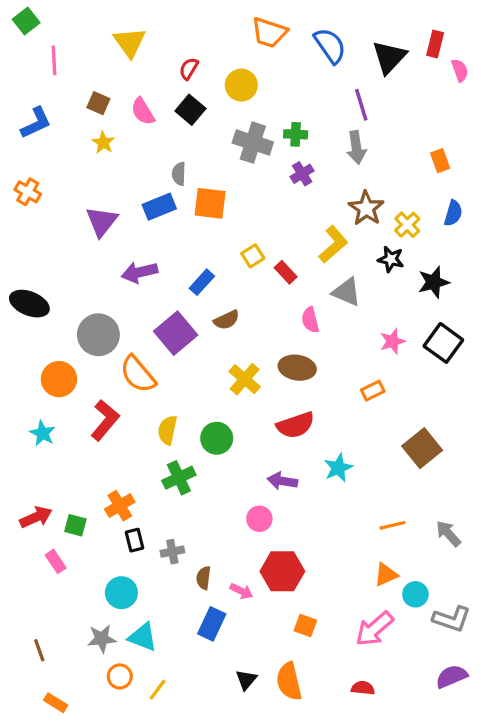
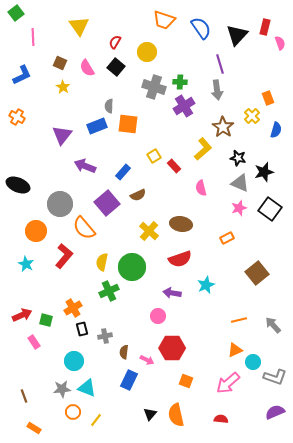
purple cross: (302, 174) -> (184, 106), size x1.5
yellow cross: (407, 225) -> (252, 116), moved
purple arrow: (139, 272) -> (85, 166), turned 35
gray triangle: (346, 292) -> (240, 183), moved
pink semicircle: (310, 320) -> (201, 188), moved
green circle: (217, 438) -> (132, 267), size x1.4

